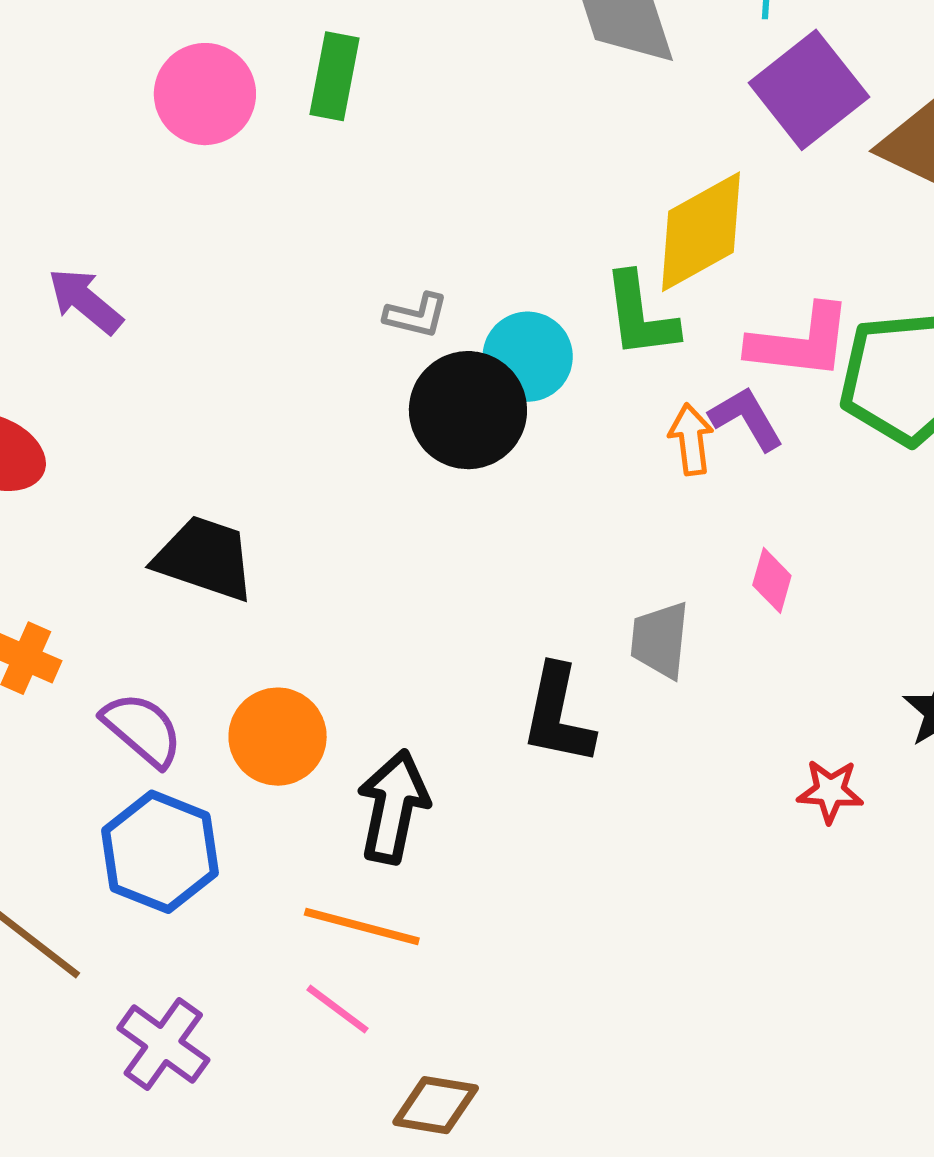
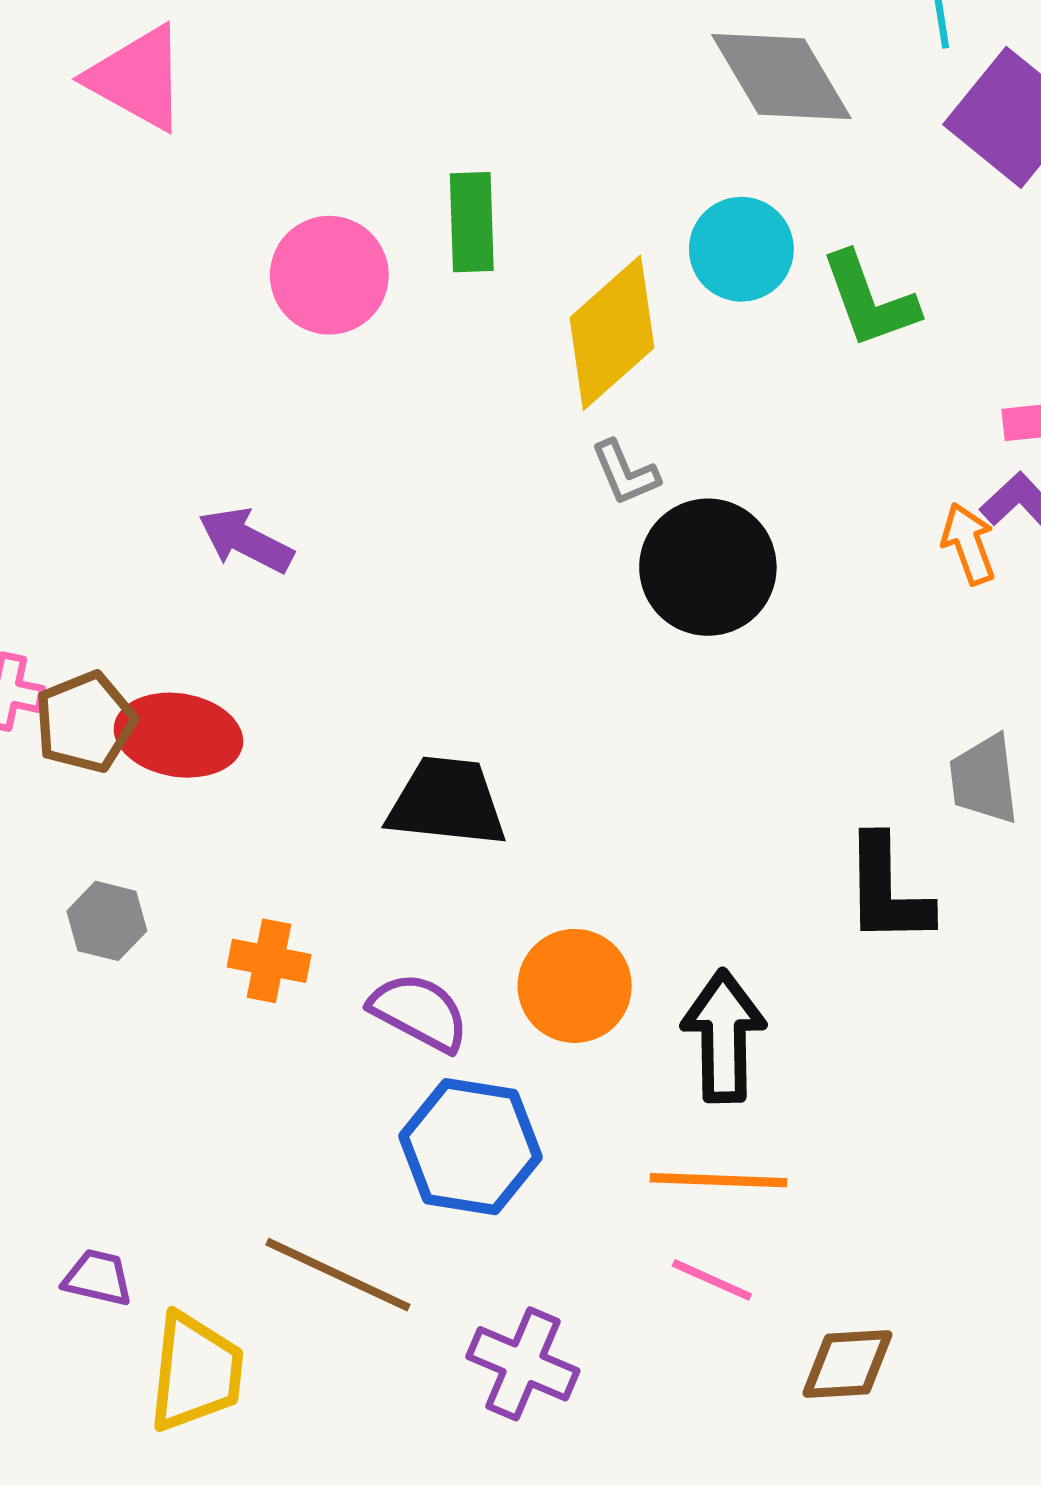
yellow diamond: (701, 232) -> (612, 333), moved
gray L-shape: (416, 315) -> (625, 473), turned 66
green L-shape: (640, 315) -> (869, 300), moved
cyan circle: (528, 357) -> (741, 249), moved

